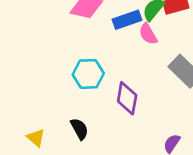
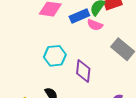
pink semicircle: (148, 34) -> (95, 25), turned -35

